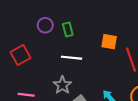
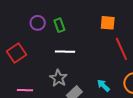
orange square: (109, 42) -> (108, 23), moved

